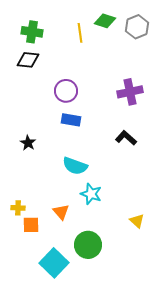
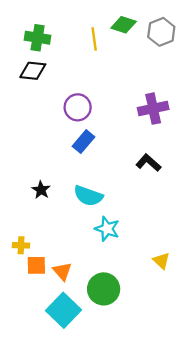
blue rectangle: (71, 120) -> (84, 142), turned -60
black star: (28, 143) -> (41, 190), moved
orange triangle: (61, 212) -> (62, 271), moved

